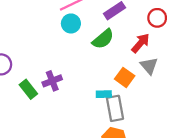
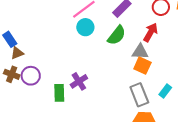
gray triangle: (149, 66) -> (140, 52), moved, turned -36
green rectangle: (28, 89) -> (59, 93), turned 48
cyan rectangle: (104, 94) -> (165, 91), moved, turned -40

